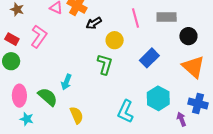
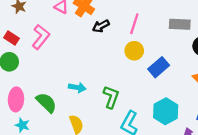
pink line: (136, 18) -> (134, 24), moved, turned 30
yellow circle: (115, 40) -> (134, 51), moved
green L-shape: (105, 64) -> (111, 97), moved
cyan arrow: (66, 82) -> (77, 87), moved, turned -105

